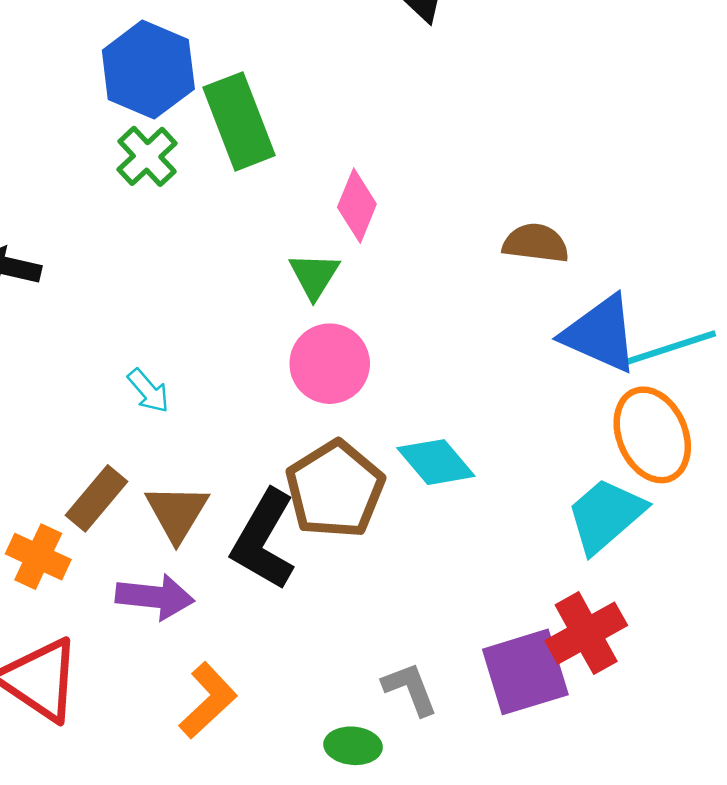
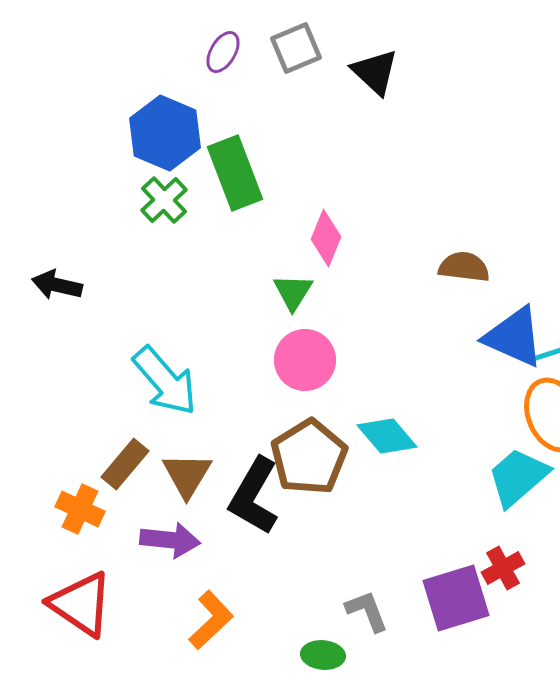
cyan arrow: (148, 391) -> (165, 381), size x2.0
red cross: (586, 633) -> (503, 568), size x0.7

